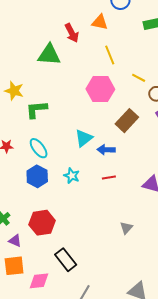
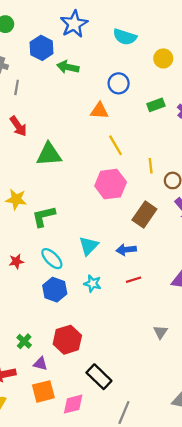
red arrow: (72, 33) -> (18, 126), moved
yellow line: (139, 78) -> (151, 166), turned 64
cyan triangle: (84, 138) -> (89, 246), moved

